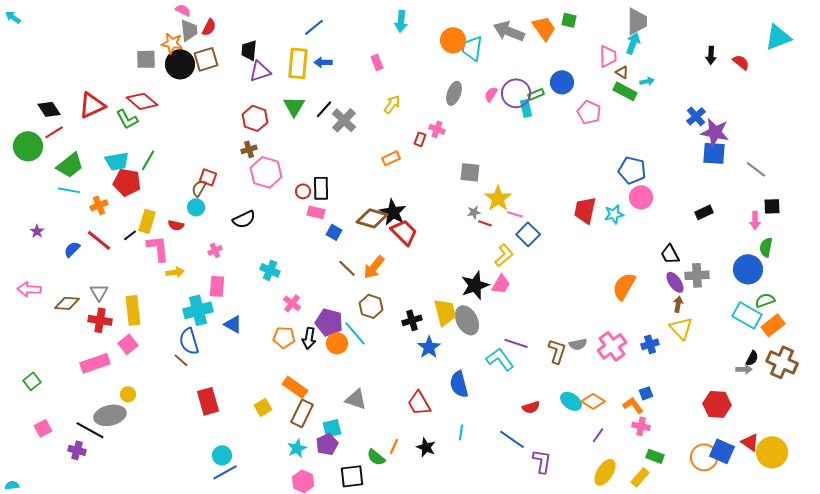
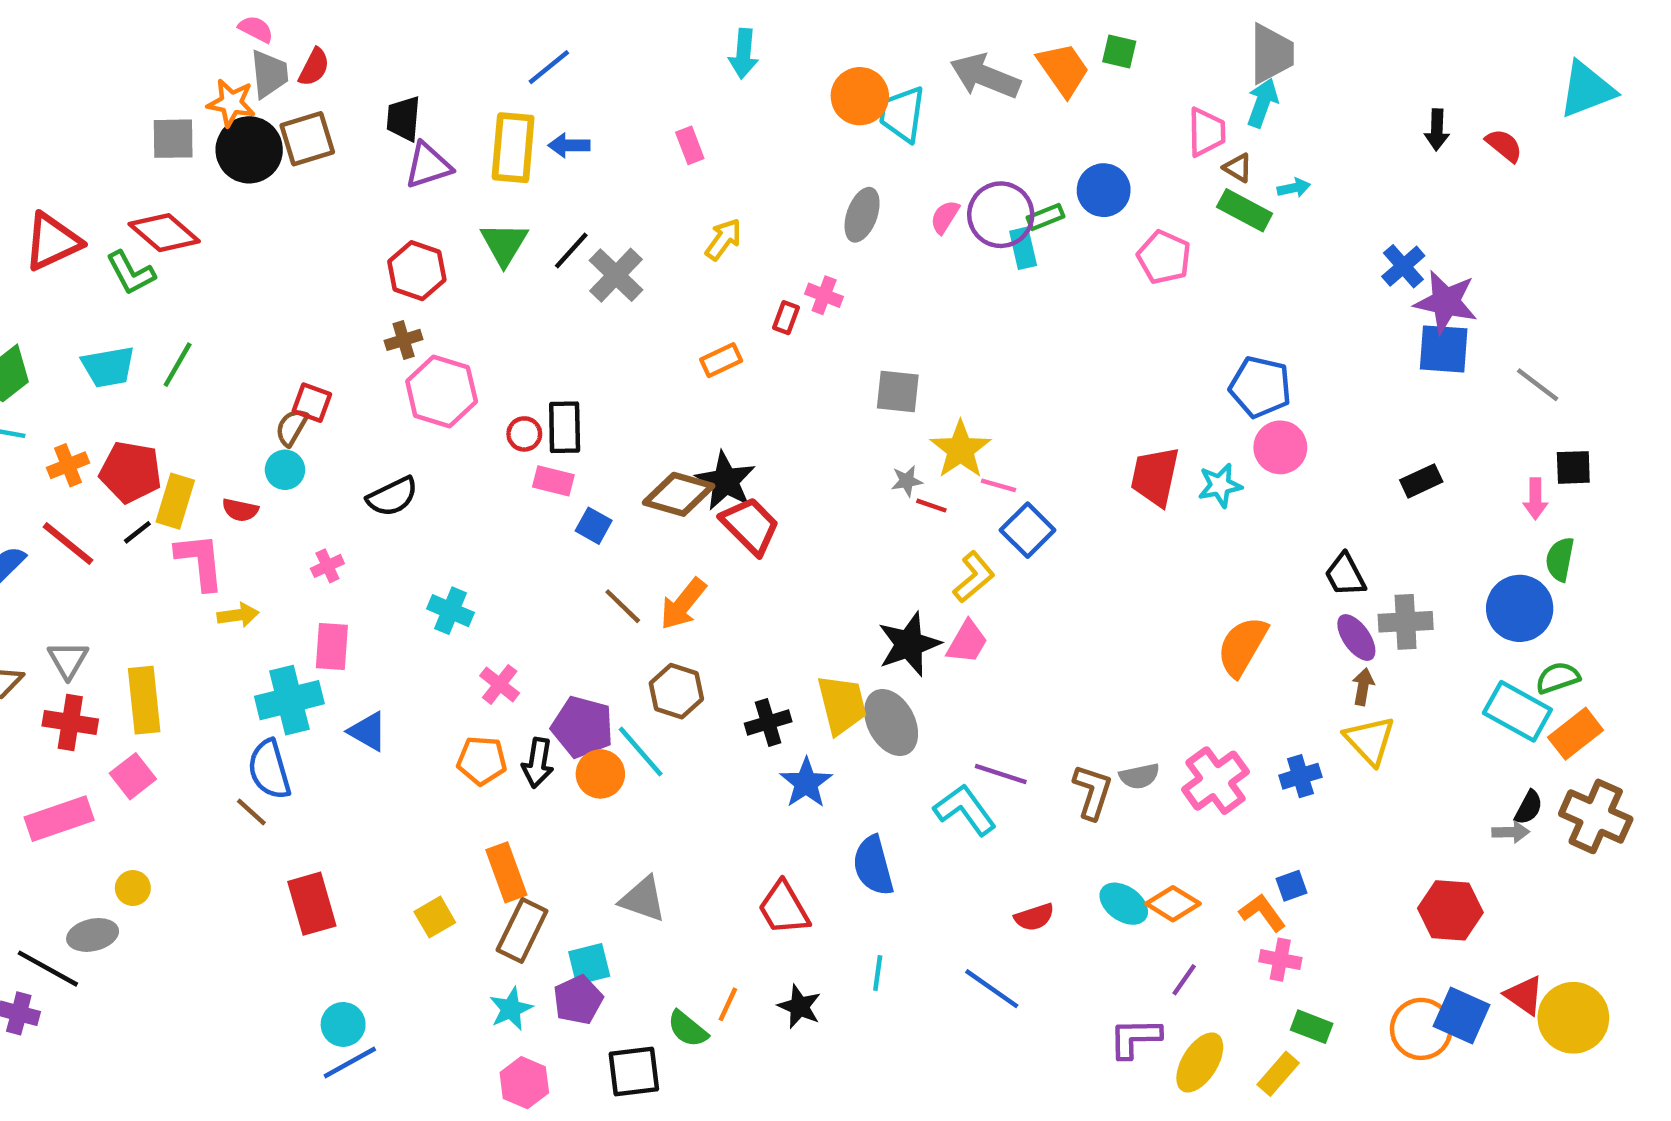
red pentagon: (127, 182) -> (131, 472), moved
orange rectangle: (295, 387) -> (506, 872), turned 35
gray ellipse: (110, 415) -> (93, 935), size x0.7
purple L-shape: (542, 461) -> (1135, 1038), moved, turned -100

